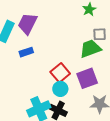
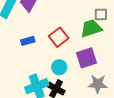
blue rectangle: (26, 52) -> (28, 41), moved
red square: (60, 73) -> (59, 37), moved

